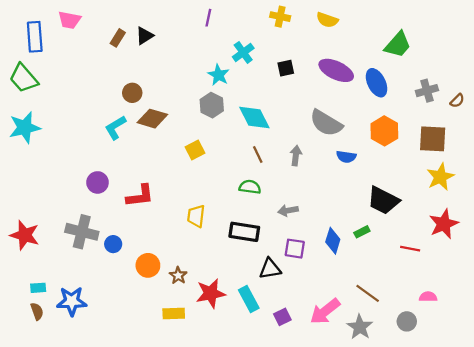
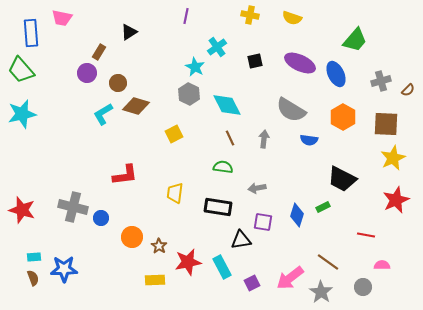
brown rectangle: (118, 38) -> (99, 52), moved
purple circle: (97, 182) -> (87, 73), moved
red line: (410, 249) -> (366, 235), moved

